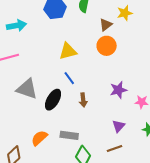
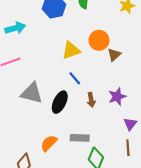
brown triangle: (106, 25) -> (114, 55), moved
orange circle: (107, 46) -> (99, 40), moved
purple star: (118, 90) -> (117, 97), moved
brown line: (115, 148) -> (128, 148), turned -70

